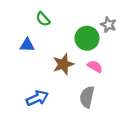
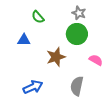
gray star: (108, 25) -> (79, 13), moved
pink semicircle: (95, 66) -> (96, 60), moved

